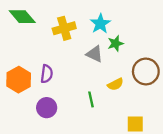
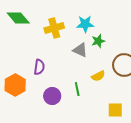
cyan star: (100, 24) -> (85, 24), turned 30
orange hexagon: (19, 80) -> (15, 85), moved
purple circle: (47, 108) -> (52, 96), moved

